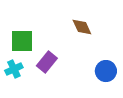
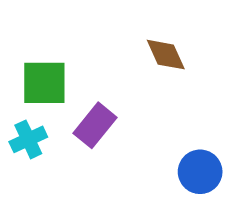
blue circle: (106, 71) -> (200, 172), moved

